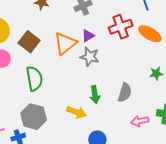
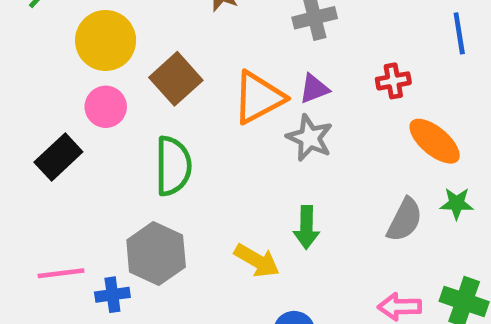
red cross: (121, 27) -> (393, 81), size x0.6
orange ellipse: (150, 34) -> (435, 141), moved
gray semicircle: (125, 93) -> (405, 220), moved

